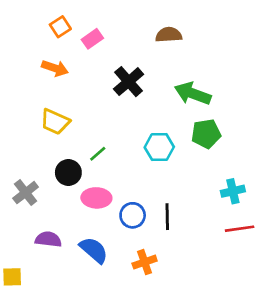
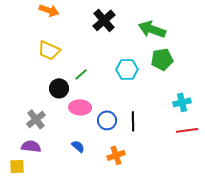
gray cross: (26, 193) -> (36, 119), moved
purple semicircle: (48, 239) -> (31, 146), moved
blue semicircle: (94, 250) -> (78, 146), size x0.6

